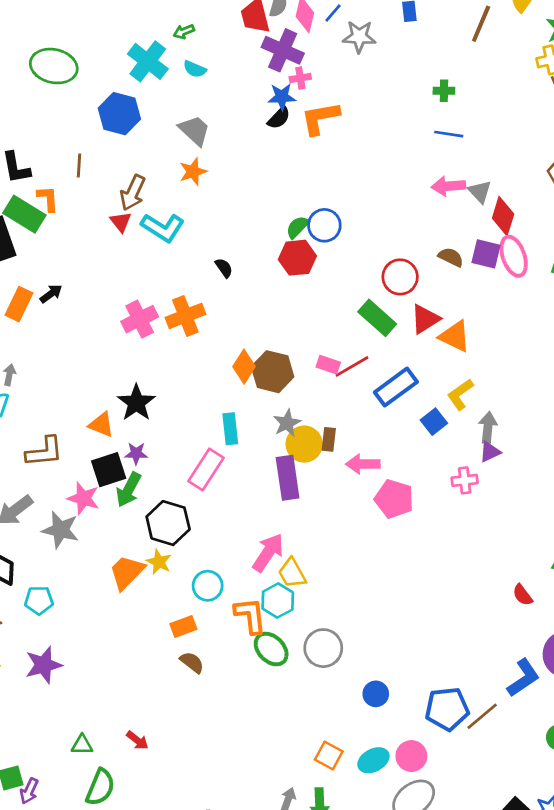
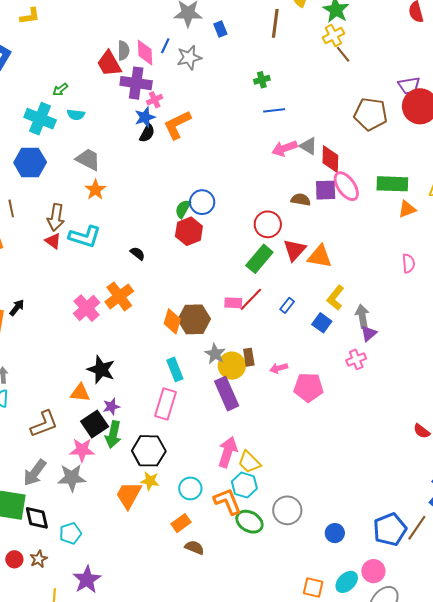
green rectangle: (377, 318) -> (259, 259), turned -76
blue rectangle: (396, 387) -> (287, 305), size x0.5
pink arrow: (363, 464) -> (279, 368), size x0.7

